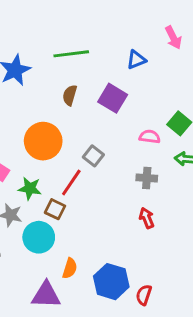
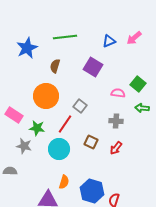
pink arrow: (173, 38) -> (134, 38), moved, turned 77
brown semicircle: (70, 95) -> (55, 66), moved
brown square: (55, 209) -> (91, 142), moved
red arrow: (147, 218) -> (116, 148), turned -120
cyan circle: (39, 237) -> (59, 149), moved

